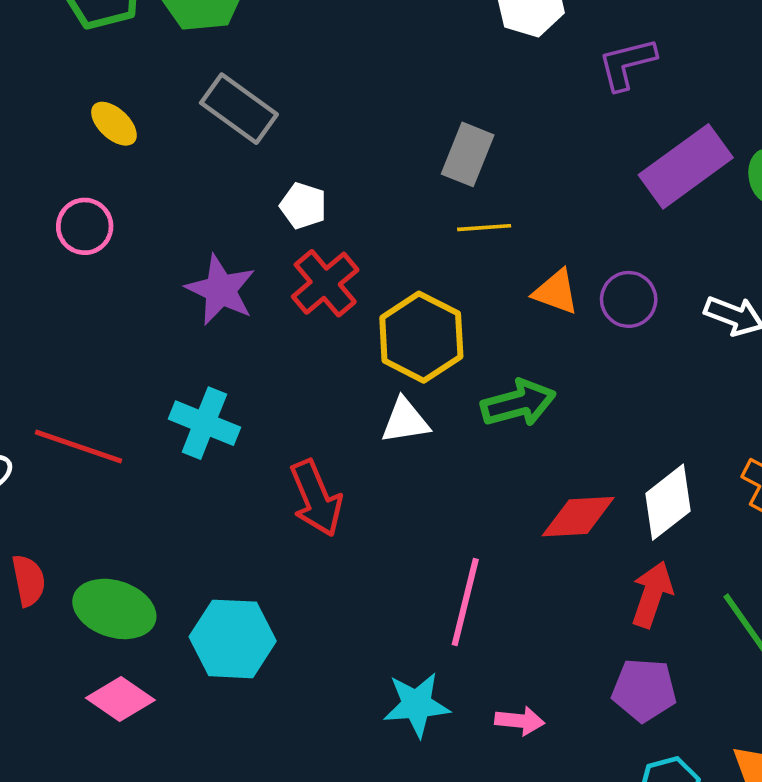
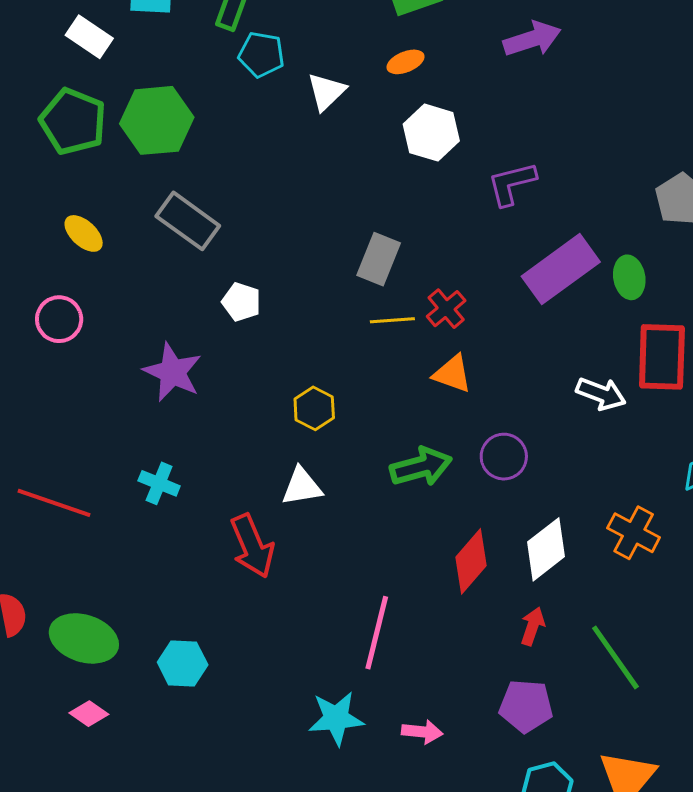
red cross: (325, 283) -> (446, 309), moved, size x0.7
purple circle: (629, 299) -> (504, 457), moved
yellow hexagon: (421, 337) -> (314, 408), moved, size x0.6
white triangle: (405, 421) -> (302, 487), moved
cyan cross: (204, 423) -> (159, 483), size x0.7
red diamond: (578, 517) -> (471, 561), turned -46
red arrow: (652, 594) -> (533, 626), size x0.7
cyan hexagon: (233, 639) -> (183, 663), size x0.7
pink diamond: (120, 699) -> (89, 714), size x0.7

